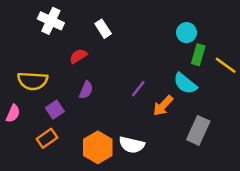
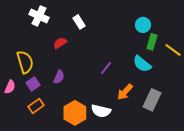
yellow semicircle: (33, 81) -> (25, 62), turned -110
purple semicircle: (86, 90) -> (59, 77), moved
orange arrow: (163, 106) -> (125, 92), moved
purple square: (55, 110) -> (33, 84), moved

